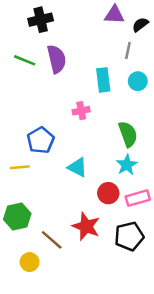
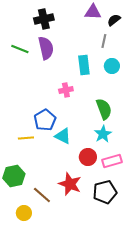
black cross: (41, 20) -> (44, 19), moved
blue pentagon: (41, 140) -> (45, 120), moved
yellow line: (20, 167) -> (26, 138), moved

